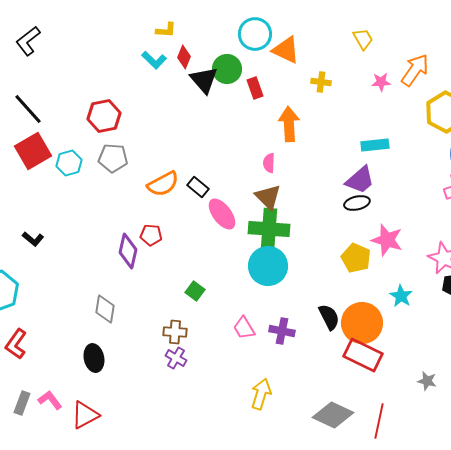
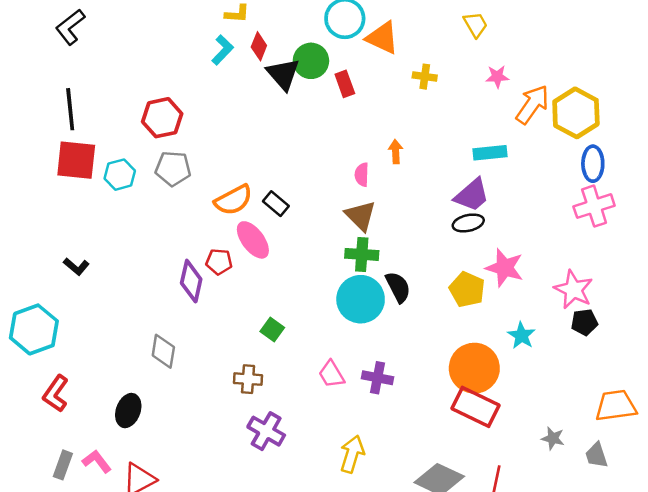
cyan L-shape: (154, 60) -> (223, 50), turned -90
orange arrow: (415, 70) -> (532, 104), moved
black line: (28, 109) -> (70, 109), turned 36
orange arrow: (289, 124) -> (396, 152), moved, size x0.6
red square: (33, 151) -> (76, 160), turned 36
pink ellipse: (222, 214) -> (253, 240), moved
green cross: (269, 229) -> (362, 254), size x0.7
black semicircle: (329, 317) -> (398, 287), moved
black ellipse: (94, 358) -> (128, 411), moved, turned 32
purple cross: (176, 358) -> (266, 431), moved, size x1.4

